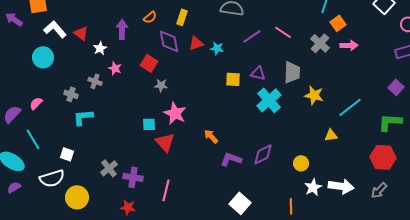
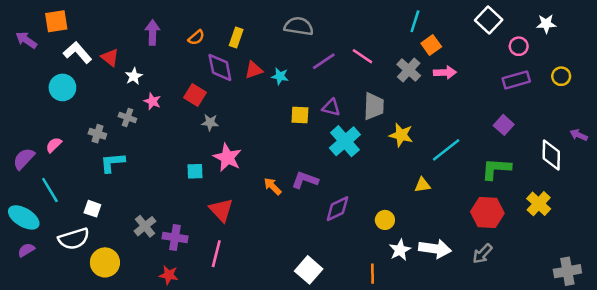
purple arrow: (122, 29) -> (152, 32), moved
red triangle: (165, 142) -> (221, 210), moved
purple L-shape: (231, 159) -> (305, 180), moved

